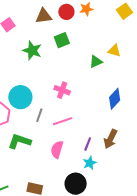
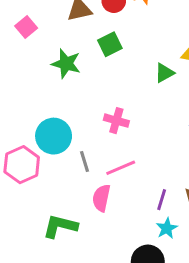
gray line: (39, 115) -> (84, 161), turned -32
green L-shape: (19, 141) -> (60, 226), moved
pink semicircle: (57, 149) -> (101, 198), moved

